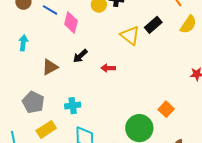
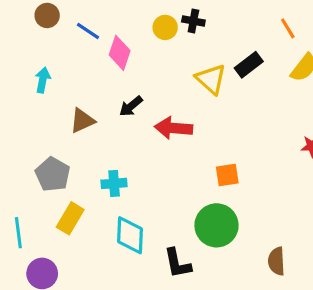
red arrow: (108, 68) -> (174, 128), size x1.6
orange square: (166, 109) -> (227, 175), moved, turned 35
yellow rectangle: (46, 129) -> (70, 218), turned -30

